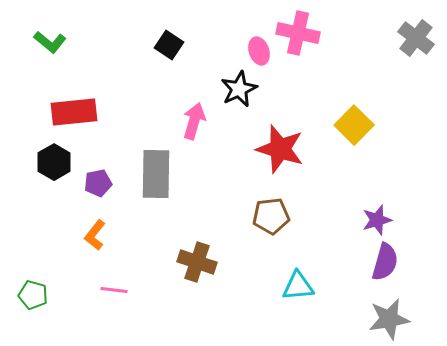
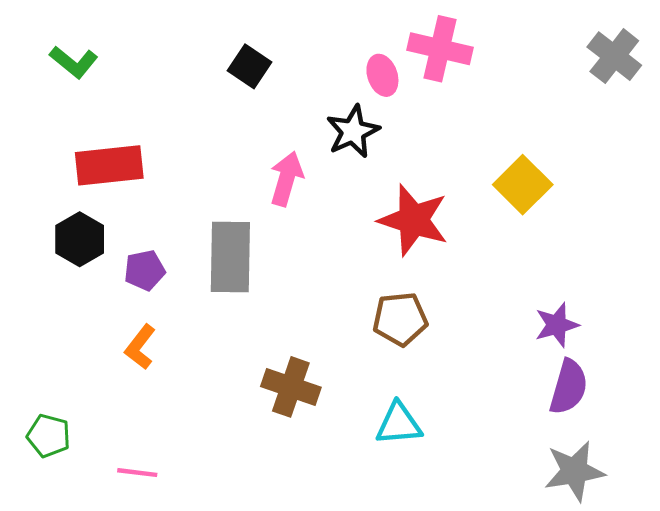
cyan triangle: (298, 286) -> (399, 424), moved
pink line: (114, 290) -> (137, 473), moved

